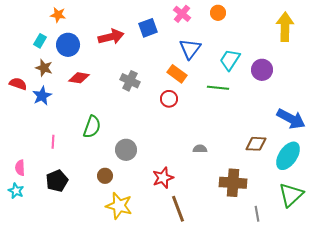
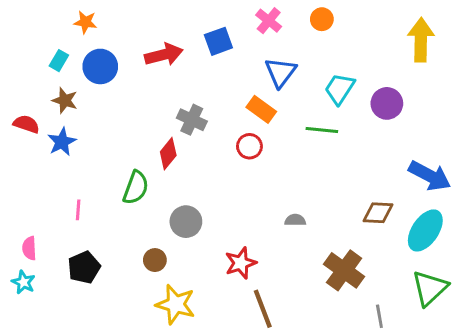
red diamond: (79, 78) -> (168, 154), moved, turned -60
brown cross: (233, 183) -> (344, 270), turned 32

